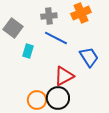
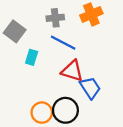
blue trapezoid: (89, 57) -> (90, 88), moved
red triangle: (64, 76) -> (72, 71), moved, turned 45

